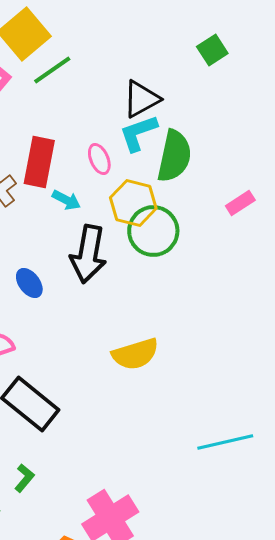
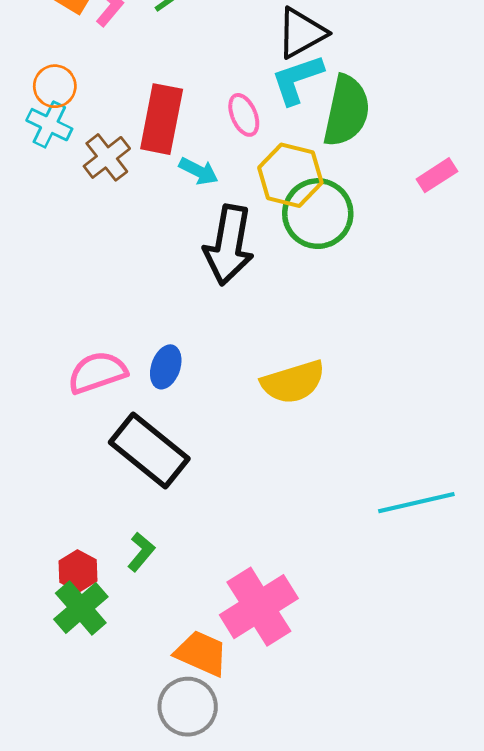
blue ellipse: (29, 283) -> (166, 367), moved, turned 56

